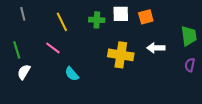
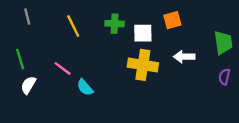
white square: (121, 14) -> (143, 33), moved
pink line: (53, 48) -> (63, 68), moved

